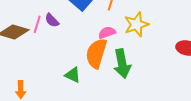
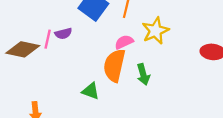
purple semicircle: (52, 20) -> (63, 33), turned -56
green arrow: (122, 64) -> (143, 74), size x0.7

